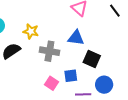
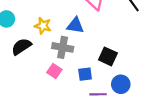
blue triangle: (76, 38) -> (75, 25), moved
pink square: (52, 83) -> (54, 71), moved

